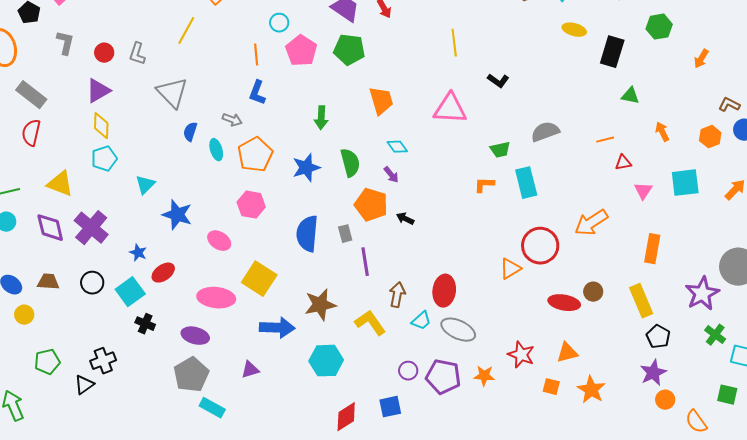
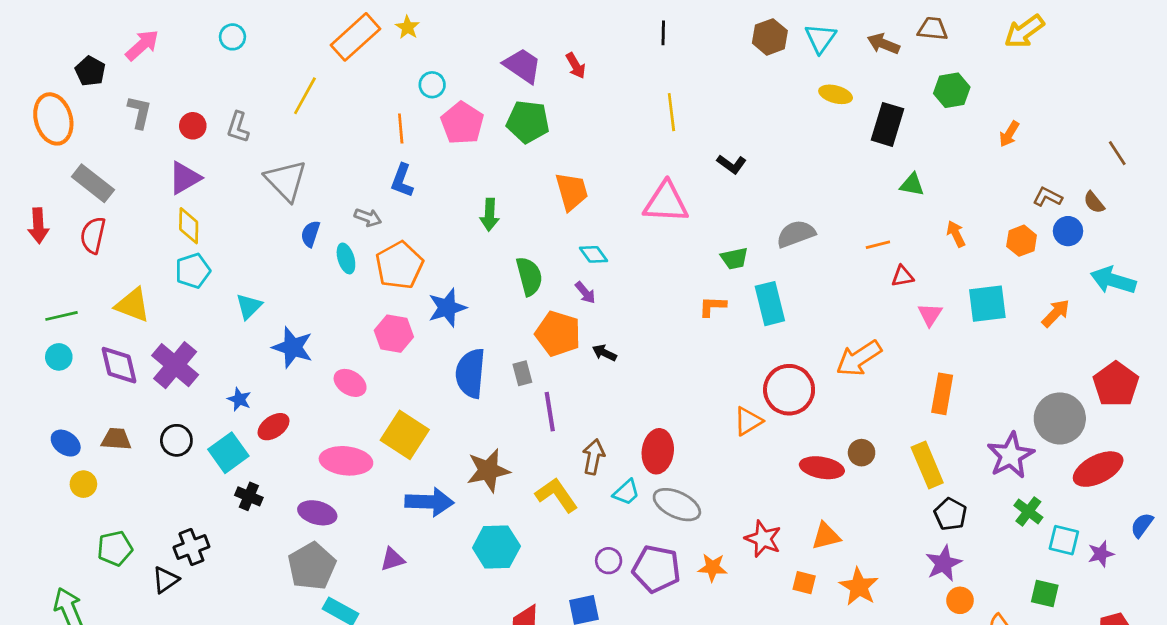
blue star: (306, 168) -> (447, 308), moved

